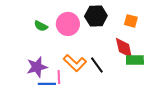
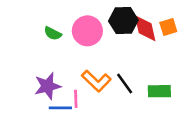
orange square: (131, 21) -> (168, 27), turned -32
red diamond: (124, 48) -> (145, 28), moved
green rectangle: (135, 60) -> (159, 91), moved

